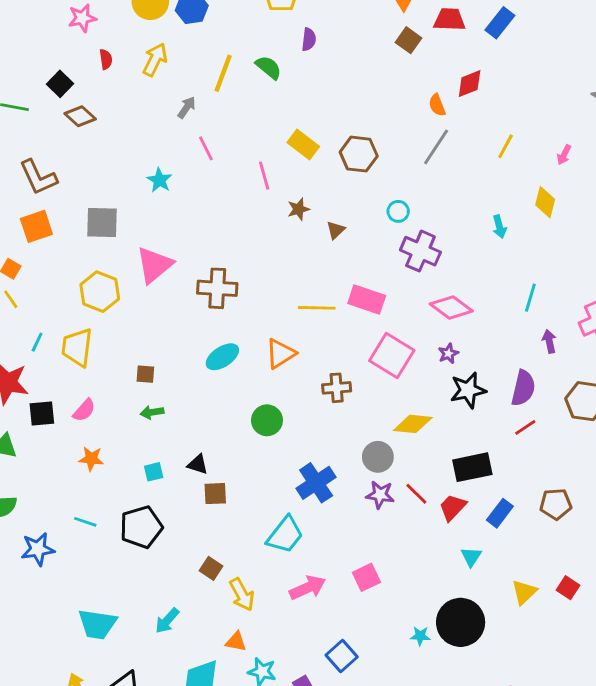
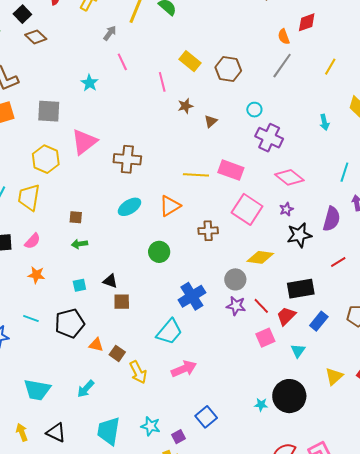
purple semicircle: (523, 388) -> (332, 219), moved
pink square: (366, 577) -> (265, 338), moved
orange triangle: (236, 642) -> (96, 345), moved

